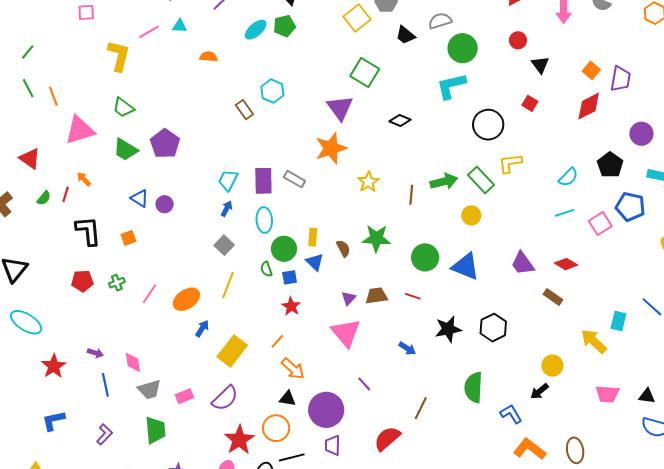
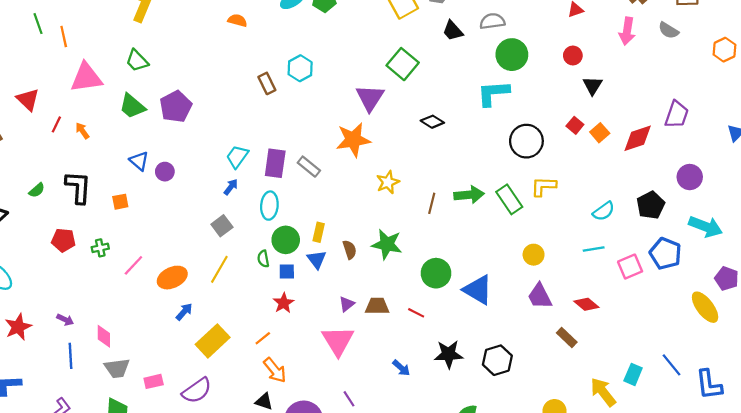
orange square: (591, 70) -> (600, 133), moved
red line: (66, 194) -> (56, 124), moved
green semicircle: (44, 198) -> (37, 190), moved
yellow circle: (471, 215) -> (534, 255), moved

